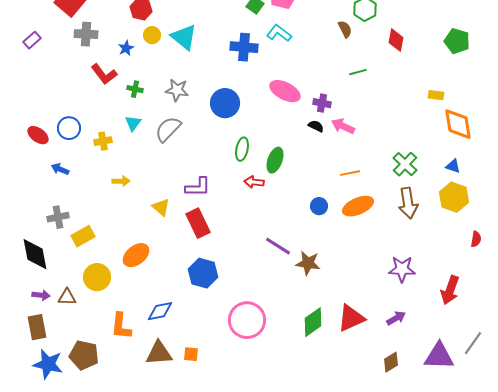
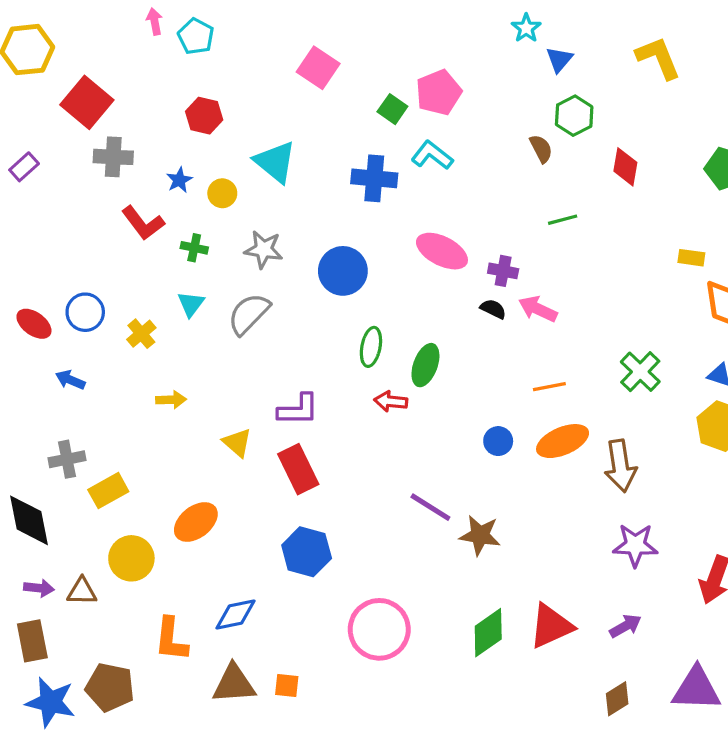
yellow circle: (152, 35) -> (222, 193), moved
yellow cross: (103, 141) -> (141, 334), turned -30
brown arrow: (408, 203) -> (620, 466), moved

